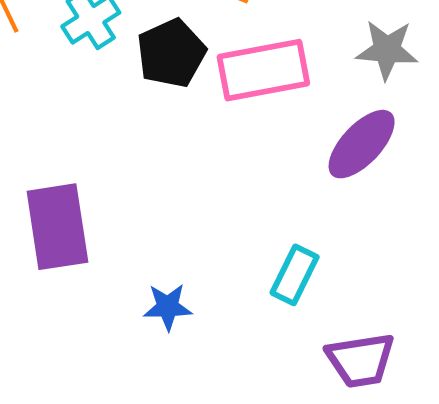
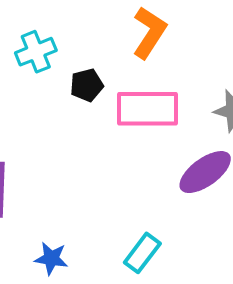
black pentagon: (171, 53) -> (87, 85), size x0.7

